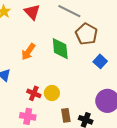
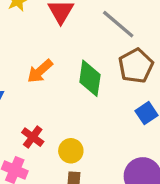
yellow circle: (52, 93) -> (71, 151), moved

